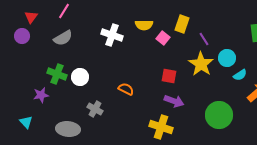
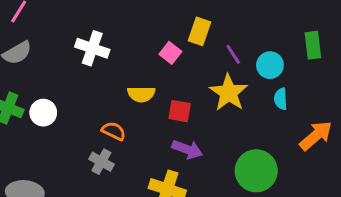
yellow semicircle: (144, 25) -> (141, 94), moved
cyan circle: (227, 58) -> (270, 65), moved
cyan semicircle: (240, 75) -> (281, 99), moved, turned 120
gray cross: (95, 109) -> (101, 162), moved

